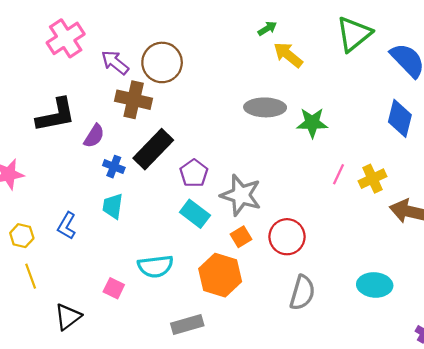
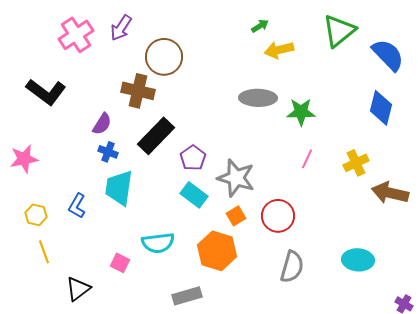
yellow arrow: (288, 55) -> (279, 50), turned -52
purple arrow: (115, 62) -> (121, 28), moved, turned -96
black L-shape: (56, 115) -> (46, 92), moved, turned 48
blue cross: (114, 167) -> (108, 152), moved
pink line: (339, 174) -> (307, 159), moved
cyan trapezoid: (113, 206) -> (119, 188), size x1.5

